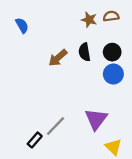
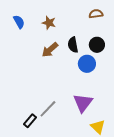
brown star: (89, 20) -> (49, 23), moved
blue circle: (113, 74) -> (87, 64), moved

